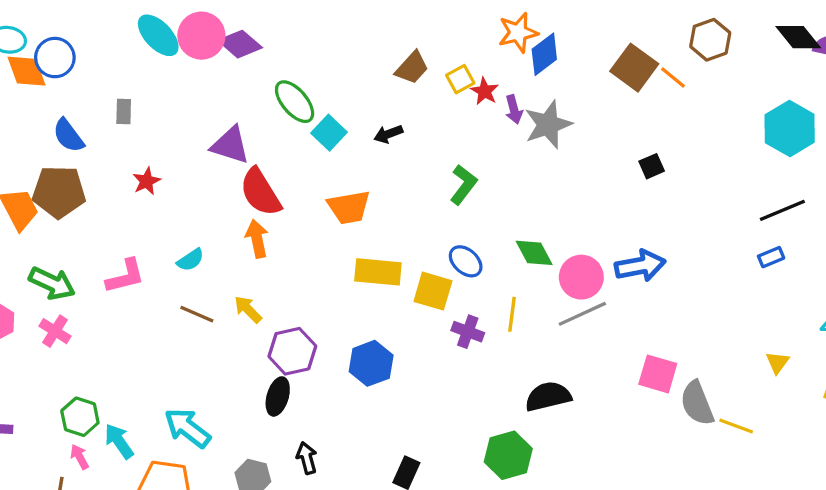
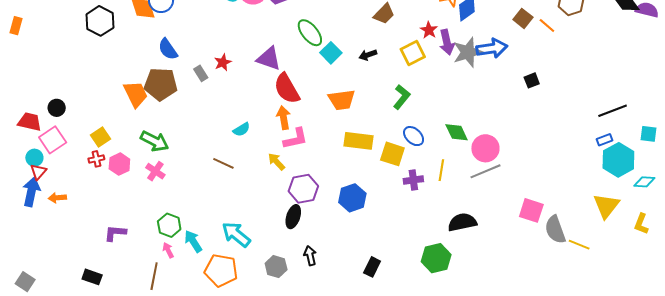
brown square: (634, 68) -> (523, 18), size x0.7
yellow square: (460, 79) -> (413, 53), moved, size x1.4
purple arrow: (514, 110) -> (447, 42), size x1.4
gray rectangle: (124, 112) -> (201, 73), moved, turned -35
cyan hexagon: (790, 129) -> (618, 160), moved
red star: (147, 181) -> (223, 62), moved
green L-shape: (463, 185) -> (402, 97), moved
blue arrow: (640, 266) -> (492, 48), moved
pink L-shape: (125, 276) -> (296, 139), moved
brown line: (197, 314) -> (223, 163), moved
purple cross: (468, 332) -> (413, 180), turned -30
yellow triangle: (777, 362) -> (606, 206), size x1.8

